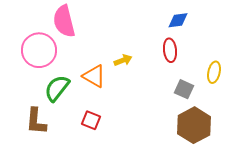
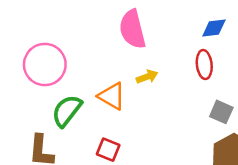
pink semicircle: (64, 21) -> (132, 29), moved

